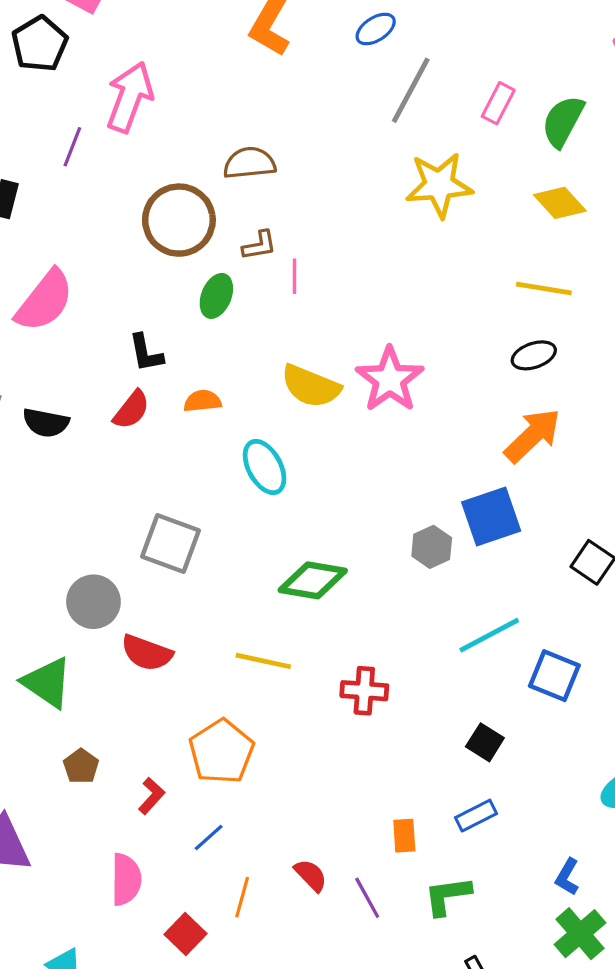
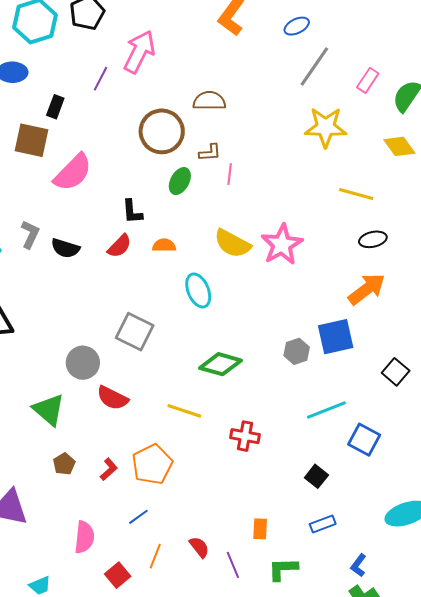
yellow line: (544, 289) -> (356, 194), moved
red L-shape: (152, 796) -> (109, 469), moved
blue rectangle: (476, 816) -> (323, 524), moved

